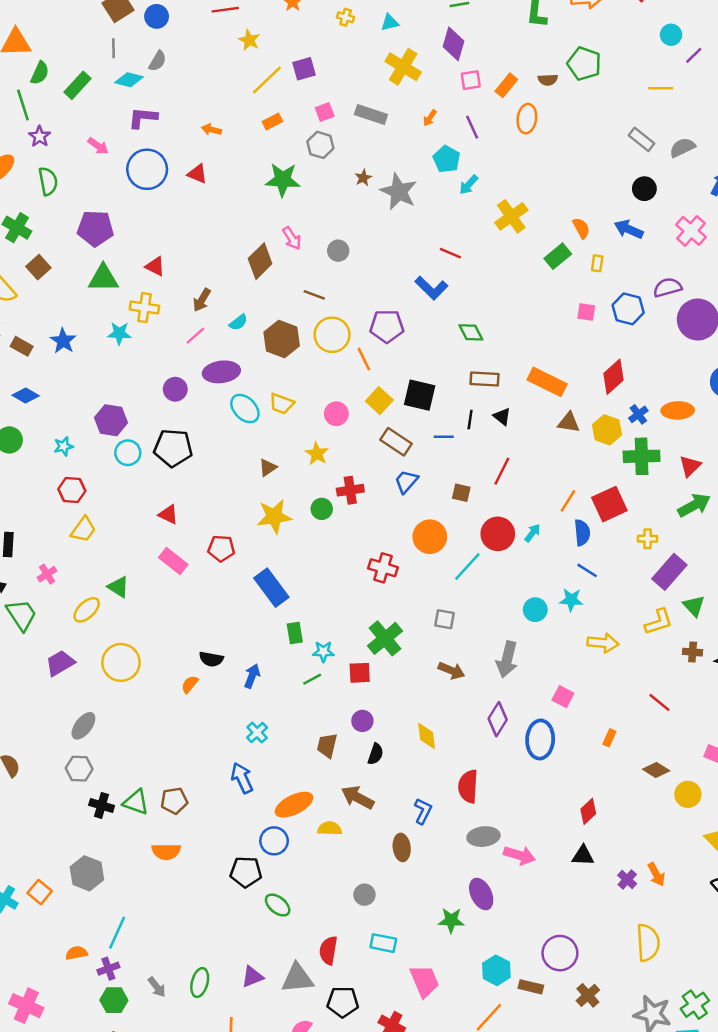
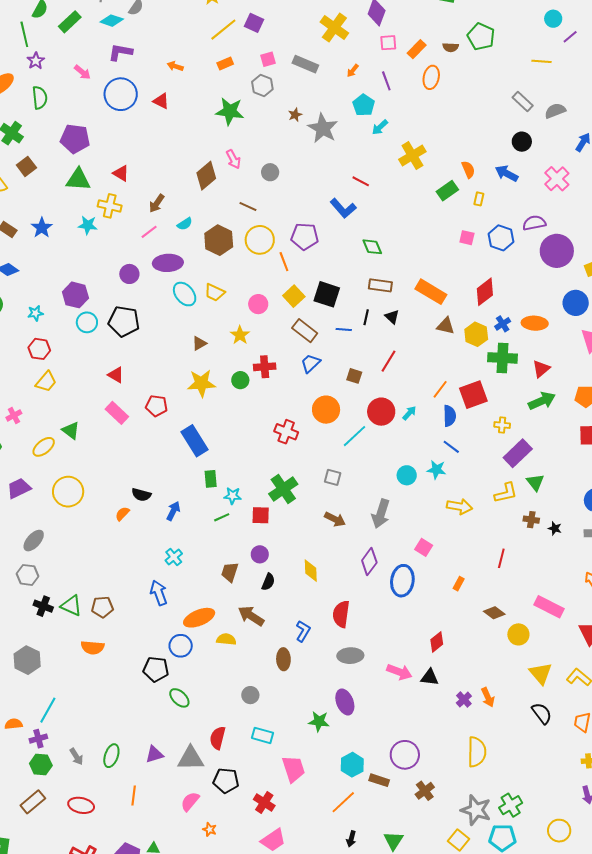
purple square: (304, 69) -> (254, 23), turned 36
red line: (659, 702) -> (501, 558), turned 60
pink arrow: (520, 855) -> (399, 672), moved

